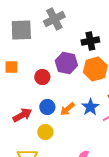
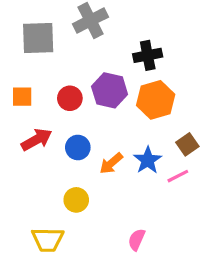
red circle: (42, 77) -> (70, 98), moved
blue circle: (47, 107) -> (78, 147), moved
red arrow: (22, 115) -> (37, 140), moved

